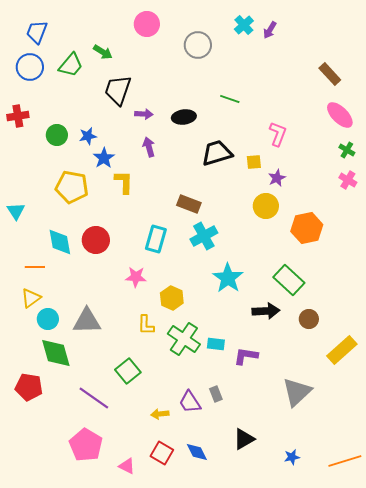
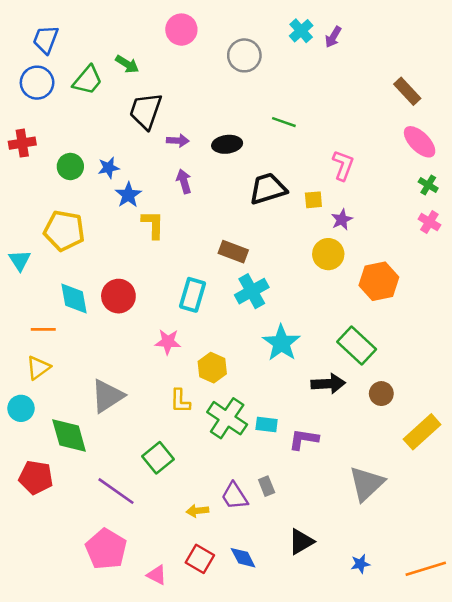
yellow pentagon: (72, 187) -> (64, 231), moved
cyan circle: (48, 319) -> (21, 408), moved
gray triangle: (87, 321) -> (107, 396), turned -32

